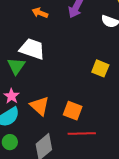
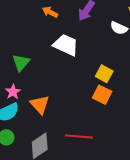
white trapezoid: (32, 49) -> (66, 45), moved
orange square: (73, 111) -> (102, 95), moved

